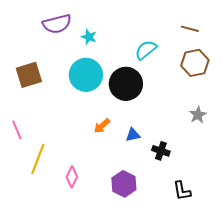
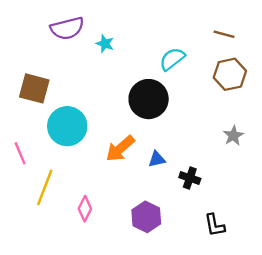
brown square: (29, 75) -> (34, 88), turned 32
cyan circle: (86, 75) -> (67, 126), moved
orange arrow: (102, 126) -> (120, 149), size x1.5

